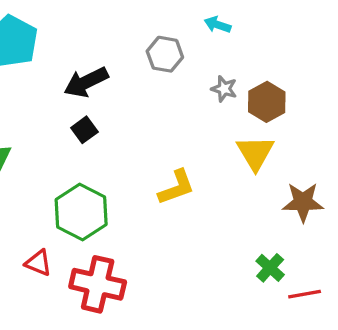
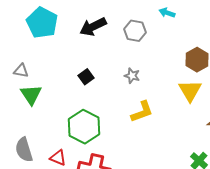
black arrow: (86, 82) -> (93, 27), moved
gray star: (224, 89) -> (132, 76), moved

